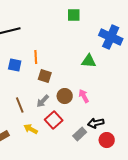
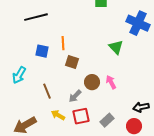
green triangle: (89, 61) -> (116, 47), turned 42
gray arrow: (43, 101) -> (75, 96), moved
red square: (54, 120) -> (81, 116), moved, turned 30
black arrow: (96, 123) -> (141, 107), moved

